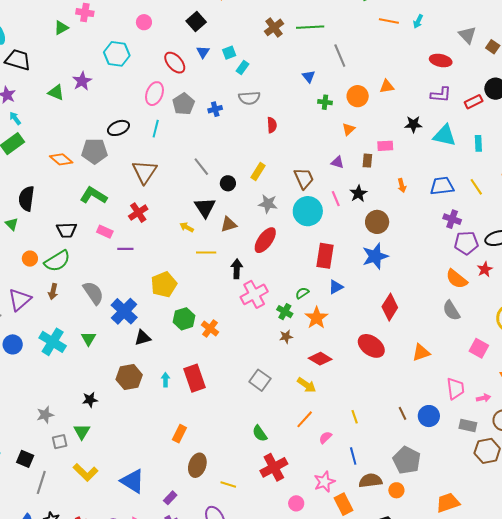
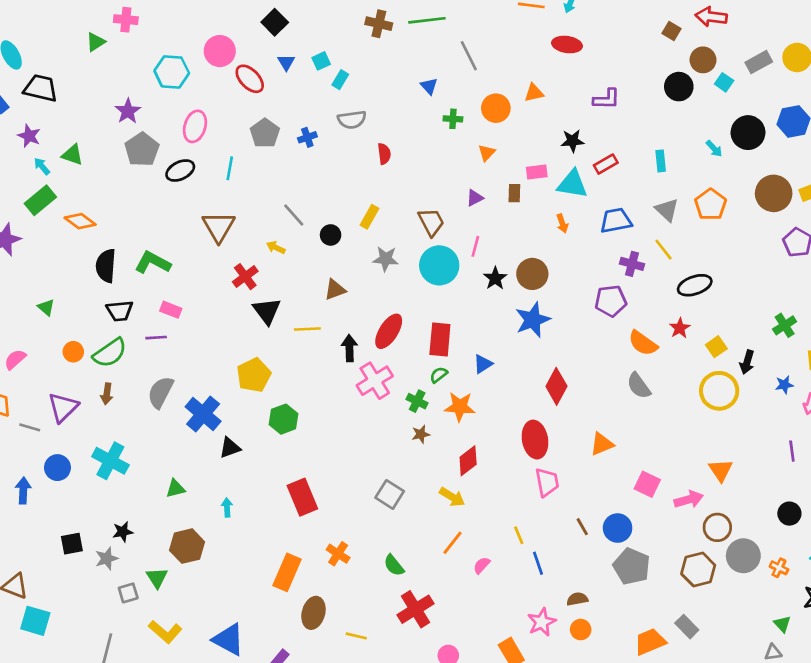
pink circle: (144, 22) -> (220, 51), moved, size x1.5
brown cross: (274, 27) -> (379, 24), turned -36
gray triangle: (467, 35) -> (667, 210), moved
red ellipse: (441, 60) -> (567, 45), moved
green triangle: (56, 92) -> (72, 155), moved
pink ellipse: (154, 94) -> (195, 126), moved
red rectangle: (474, 102) -> (606, 164), moved
cyan triangle: (444, 135) -> (572, 184), moved
gray pentagon: (94, 151) -> (142, 149), moved, turned -30
orange diamond: (61, 159) -> (80, 221), moved
purple triangle: (337, 162) -> (475, 198), turned -40
yellow line: (476, 187) -> (664, 250), moved
black star: (358, 193) -> (495, 278), moved
black semicircle: (26, 199) -> (106, 266), moved
pink line: (336, 199) -> (475, 246), turned 42
black triangle: (205, 207) -> (267, 311), moved
red cross: (138, 213) -> (245, 277), moved
yellow arrow: (187, 227) -> (276, 248), moved
red ellipse: (265, 240) -> (389, 331), moved
purple pentagon: (466, 243) -> (611, 301), moved
purple line: (125, 249) -> (156, 338), moved
red rectangle: (325, 256) -> (440, 340), moved
gray semicircle: (93, 293) -> (161, 392), turned -115
orange star: (316, 318) -> (460, 407), turned -30
orange cross: (210, 328) -> (338, 554), moved
green triangle: (88, 339) -> (175, 488), moved, turned 49
red ellipse: (371, 346) -> (535, 440), turned 48
pink square: (479, 348) -> (647, 484), moved
red diamond: (320, 359) -> (468, 461), turned -65
brown hexagon: (129, 377) -> (187, 546), moved
cyan arrow: (165, 380) -> (227, 507), moved
pink trapezoid: (455, 388) -> (547, 482), moved
pink arrow: (483, 398) -> (689, 499), size x1.5
black star: (90, 400) -> (123, 532), moved
gray rectangle: (468, 426) -> (687, 627), moved, turned 36
orange rectangle: (179, 434) -> (287, 572), size x1.5
blue line: (353, 456) -> (538, 563), moved
black square: (25, 459) -> (72, 544), moved, turned -30
gray pentagon: (407, 460) -> (632, 566), moved
brown semicircle: (370, 481) -> (577, 599), moved, size x0.7
pink star: (324, 482) -> (542, 622), moved

